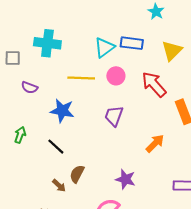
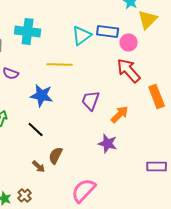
yellow triangle: (172, 51) -> (148, 20), moved
pink circle: (116, 76) -> (129, 42), moved
orange arrow: (155, 143) -> (120, 114), moved
purple star: (125, 179) -> (108, 144), moved

